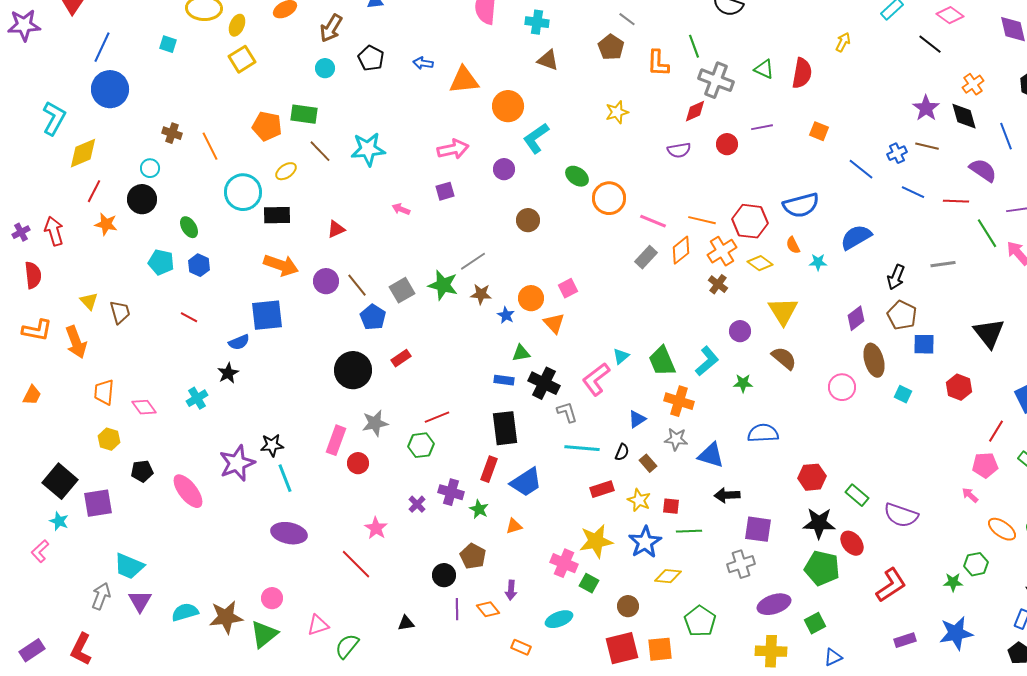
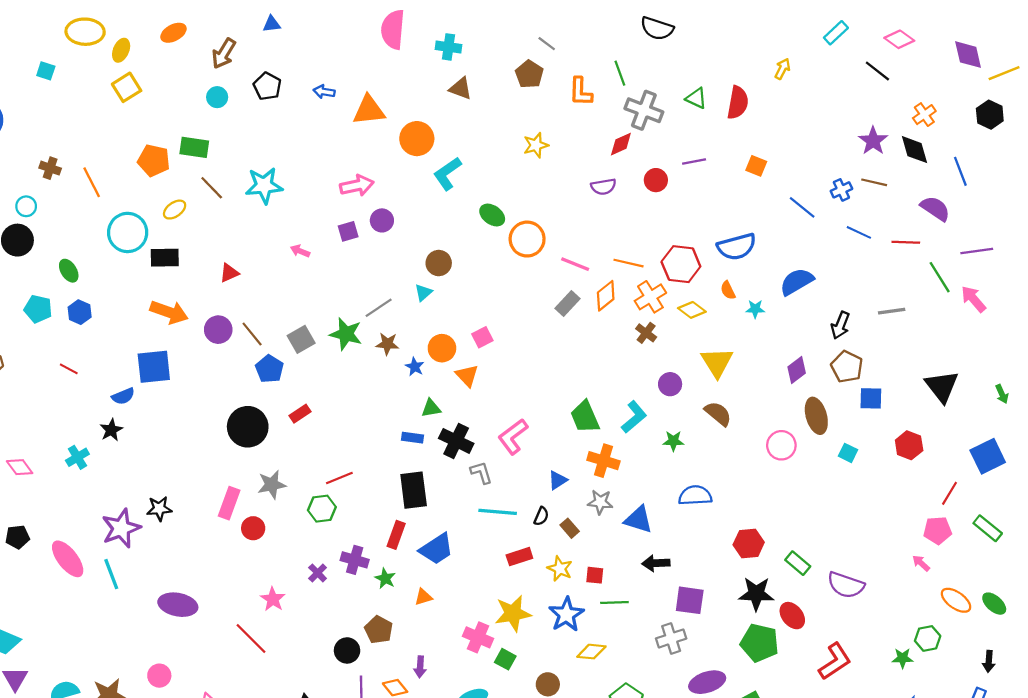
purple circle: (504, 169) -> (382, 220), moved
cyan triangle: (621, 356) -> (423, 292), moved
cyan line: (285, 478) -> (111, 574), moved

